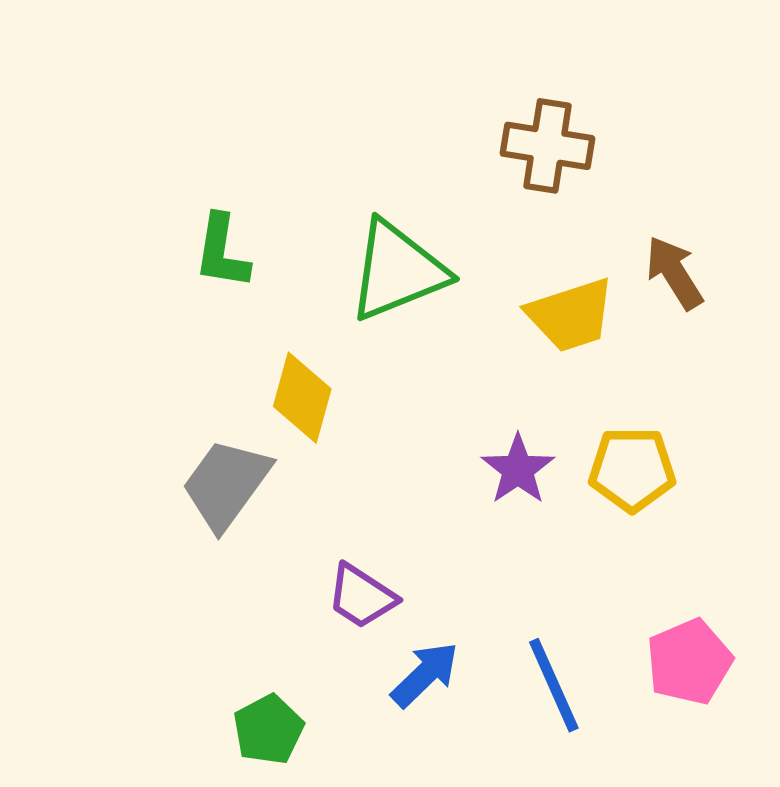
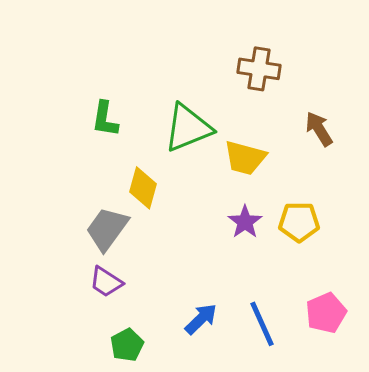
yellow trapezoid: (571, 315) -> (245, 158), moved, turned 33
purple trapezoid: (361, 596) -> (106, 282), moved

